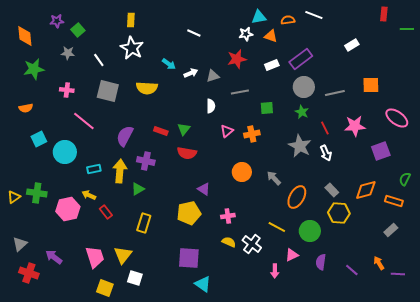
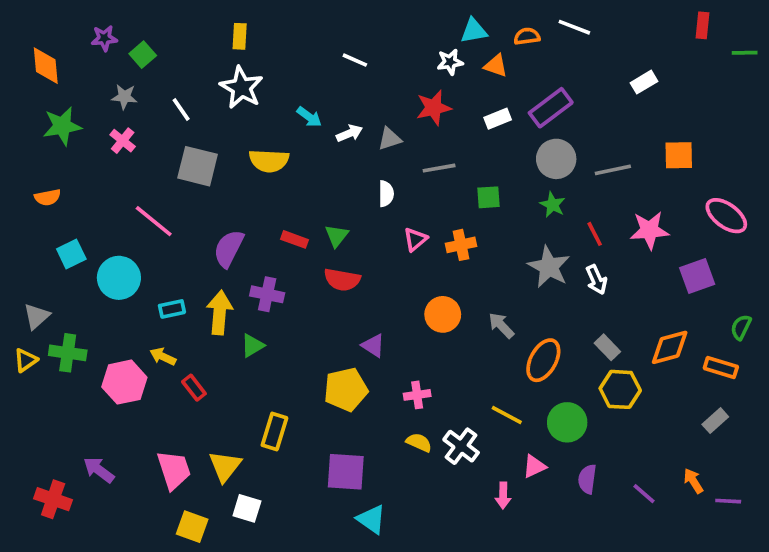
pink cross: (67, 90) -> (123, 141), moved, turned 32
yellow rectangle: (144, 223) -> (274, 432), moved
gray triangle: (20, 244) -> (37, 316), moved

